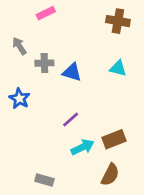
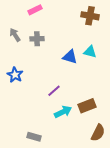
gray cross: (44, 63) -> (37, 39), moved
blue triangle: (72, 72) -> (70, 57), moved
brown semicircle: (110, 175) -> (98, 133), moved

